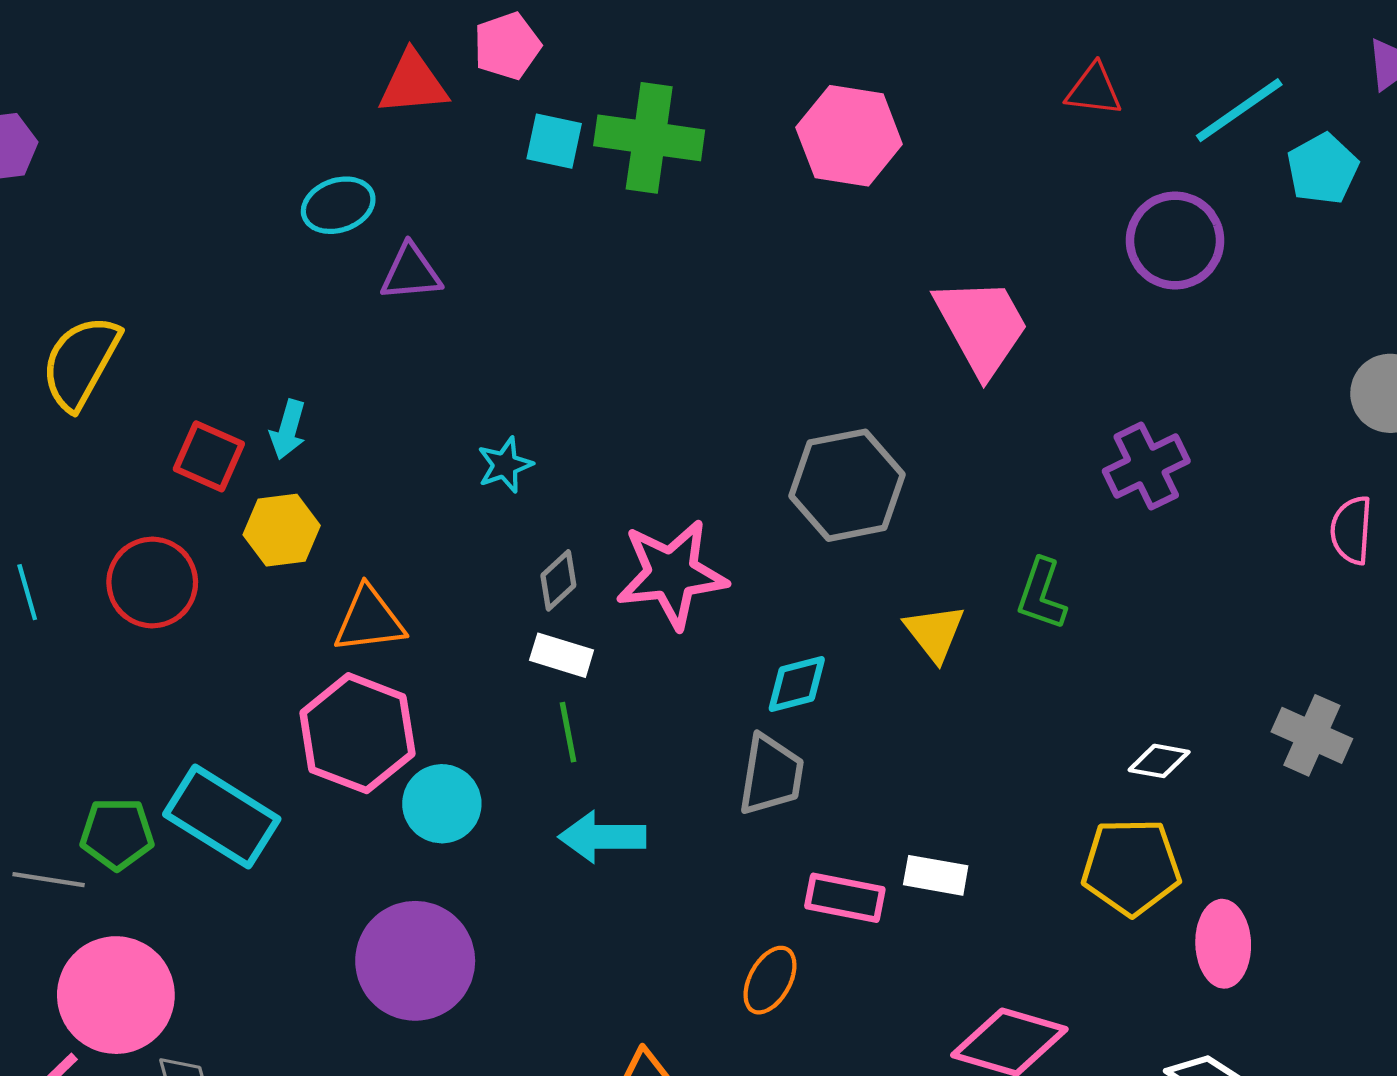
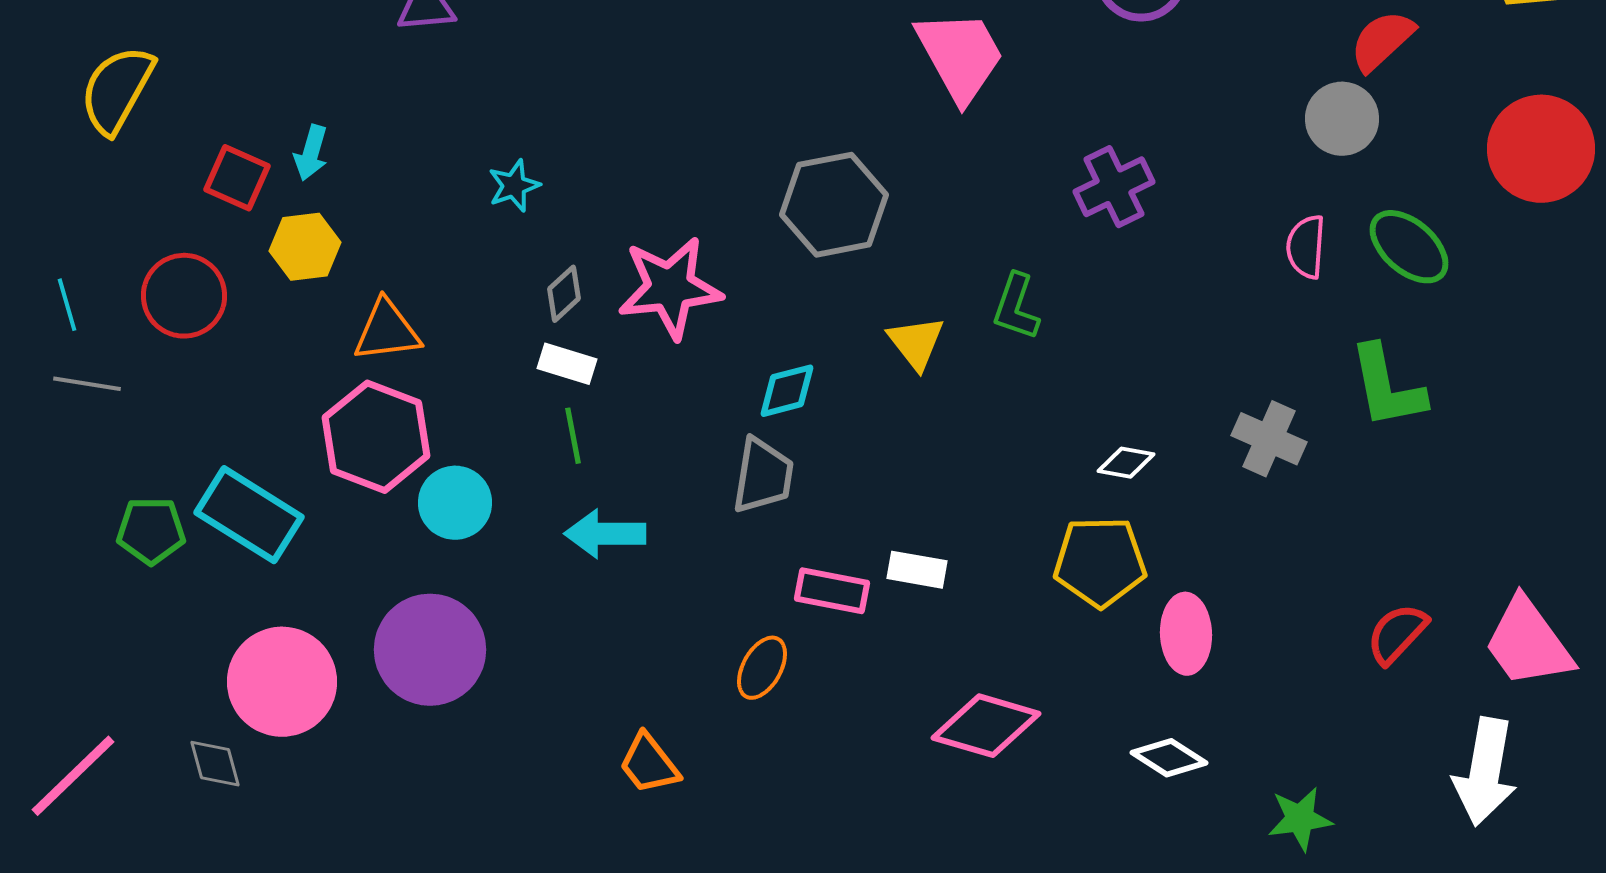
gray line: (49, 880) -> (87, 384), moved
pink circle: (116, 995) -> (282, 682), moved

